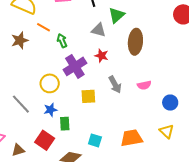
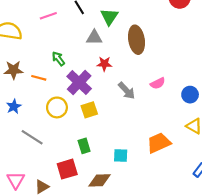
orange line: (44, 27) -> (39, 78), moved
brown star: (20, 40) -> (13, 70), turned 30
yellow square: (88, 96) -> (89, 110), moved
blue star: (50, 110) -> (14, 106), moved
red square: (45, 140) -> (67, 169), turned -36

